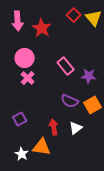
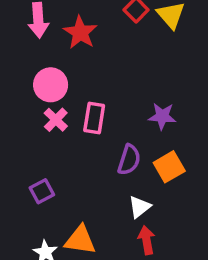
pink rectangle: (66, 66) -> (94, 118), moved, turned 48
purple semicircle: (70, 101) -> (129, 160), turned -96
red arrow: (54, 127) -> (147, 240), moved

